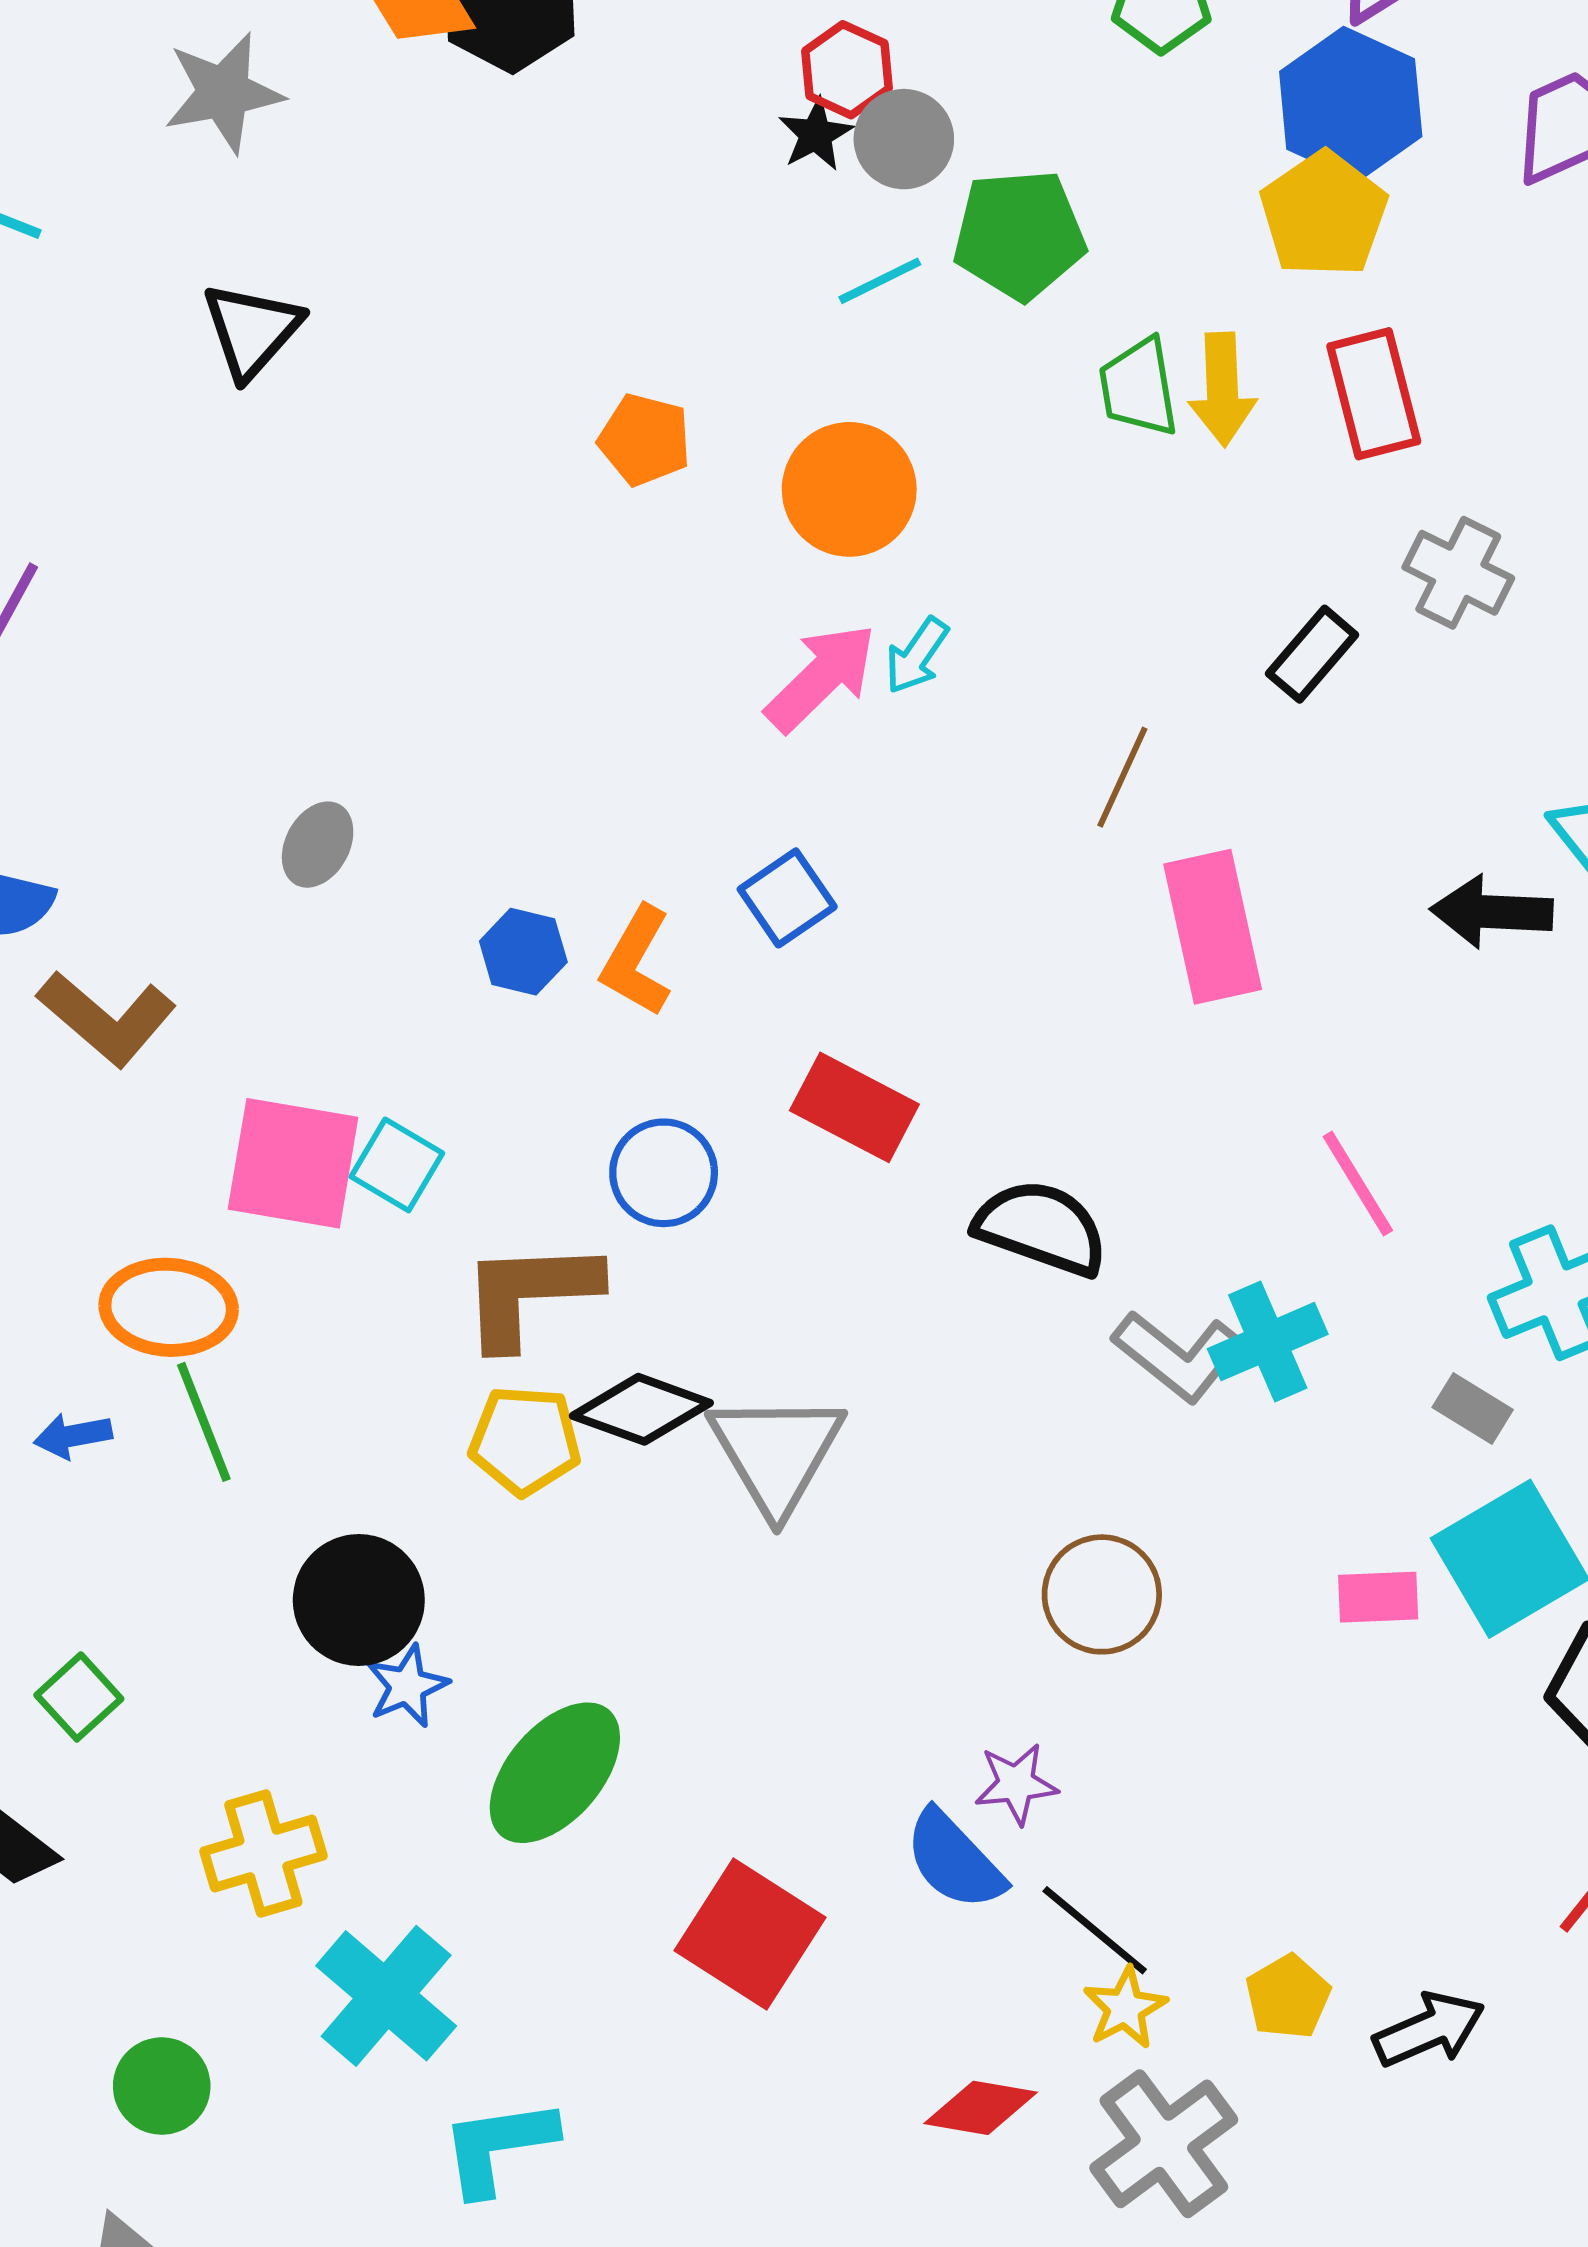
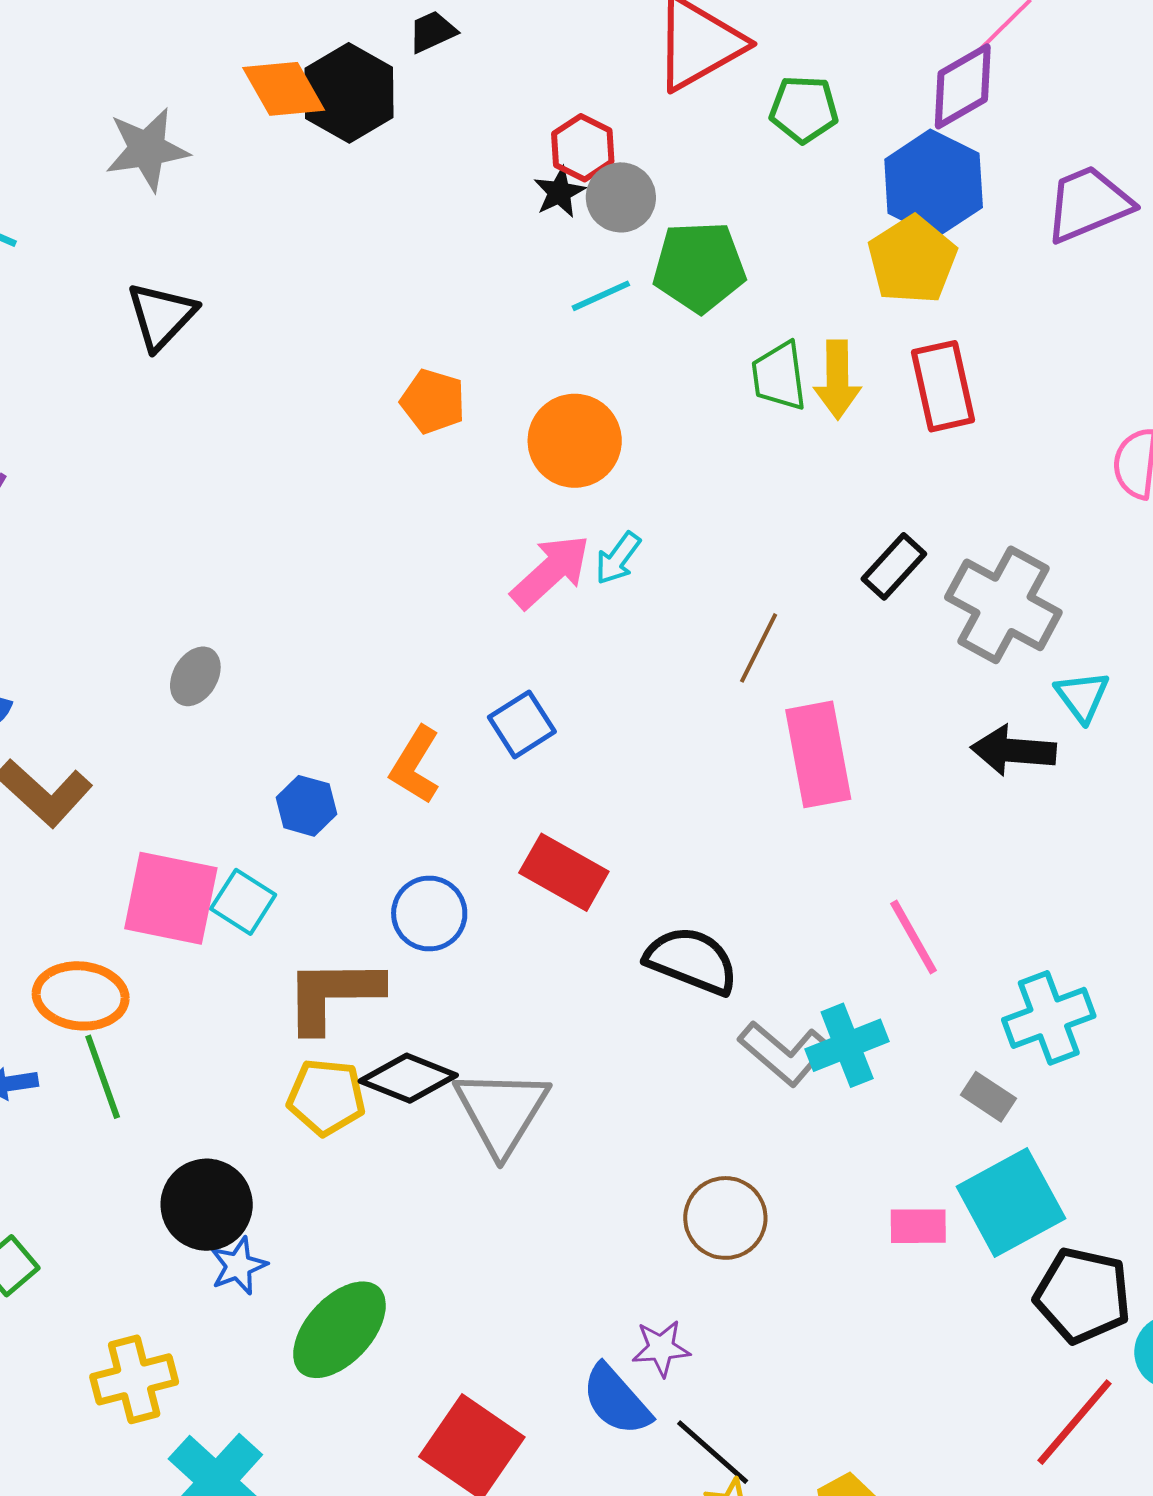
gray cross: (1458, 573) -> (1003, 605), moved, size x1.5
blue hexagon: (523, 952) -> (306, 806), moved

